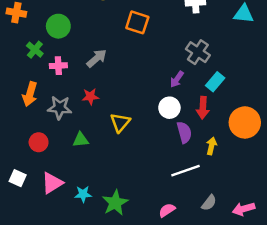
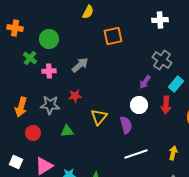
orange square: (137, 22) -> (113, 36), turned -30
orange arrow: (30, 94) -> (21, 107), moved
purple semicircle: (184, 132) -> (126, 125), moved
yellow arrow: (211, 146) -> (173, 153), moved
white line: (186, 171) -> (136, 154), moved

